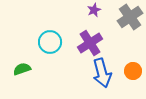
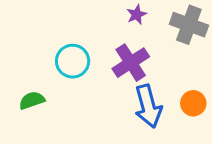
gray cross: (130, 17) -> (189, 25), turned -35

